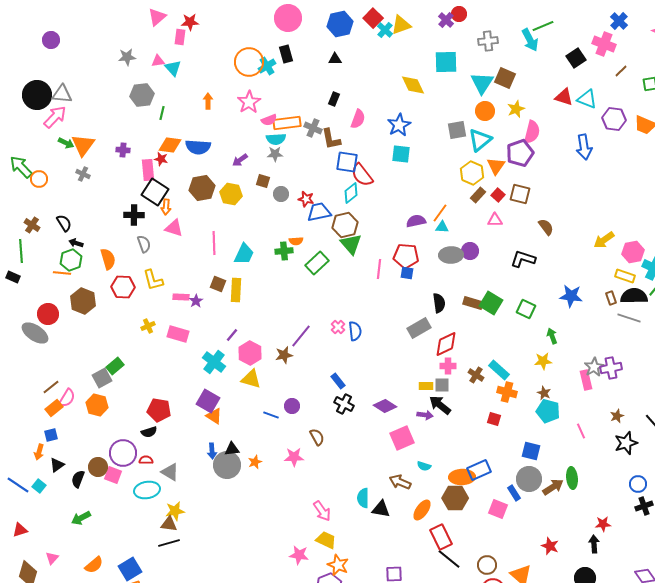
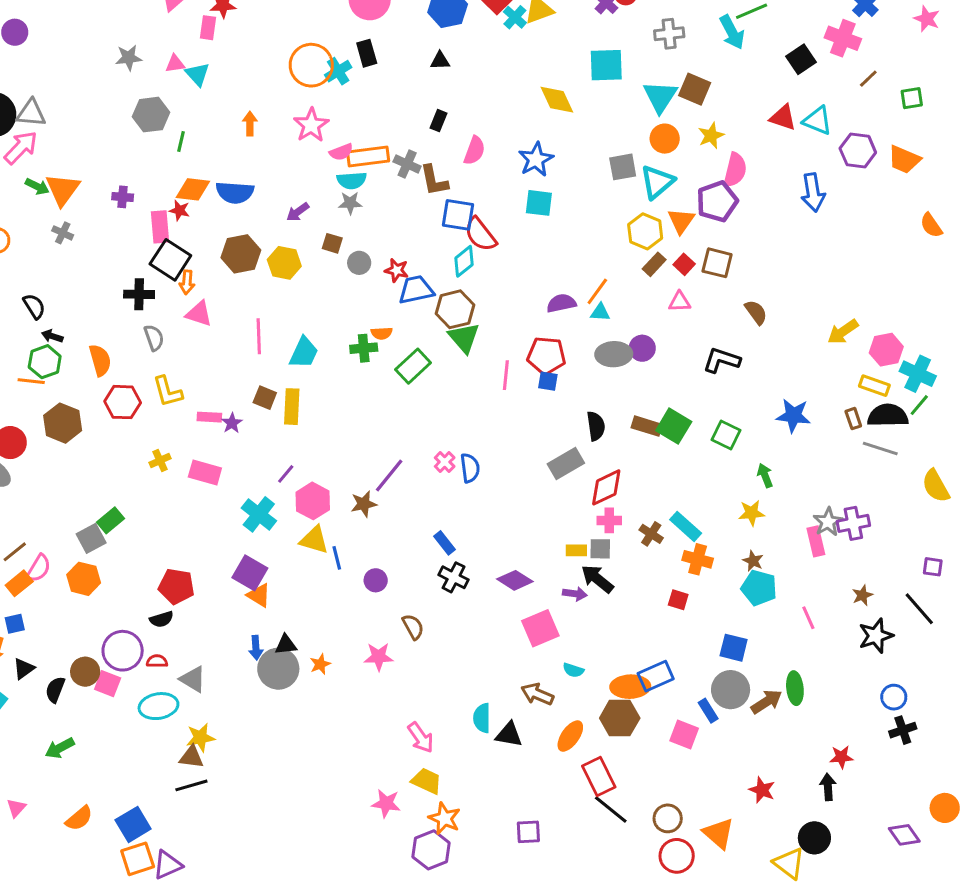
blue line: (271, 415) -> (337, 558), moved, turned 56

